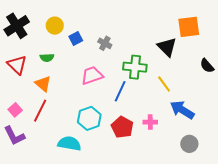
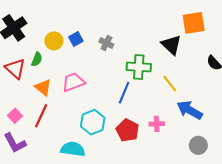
yellow circle: (55, 26) -> (54, 41), moved
green semicircle: (47, 58) -> (37, 59), moved, turned -64
pink trapezoid: (92, 75) -> (73, 82), moved

